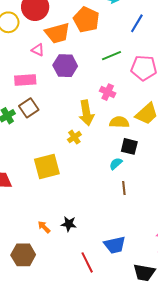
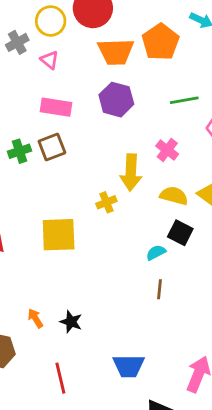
pink triangle: (38, 50) -> (50, 60), moved
red line: (87, 262) -> (60, 378), moved

